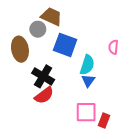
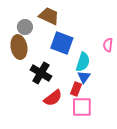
gray circle: (38, 29) -> (25, 27), moved
red semicircle: (44, 95) -> (53, 98), moved
red rectangle: (104, 121) -> (76, 89), moved

